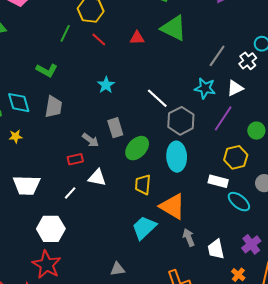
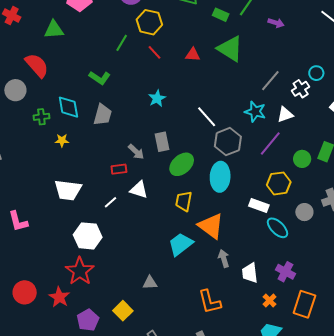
purple cross: (251, 244) -> (285, 272), turned -30

